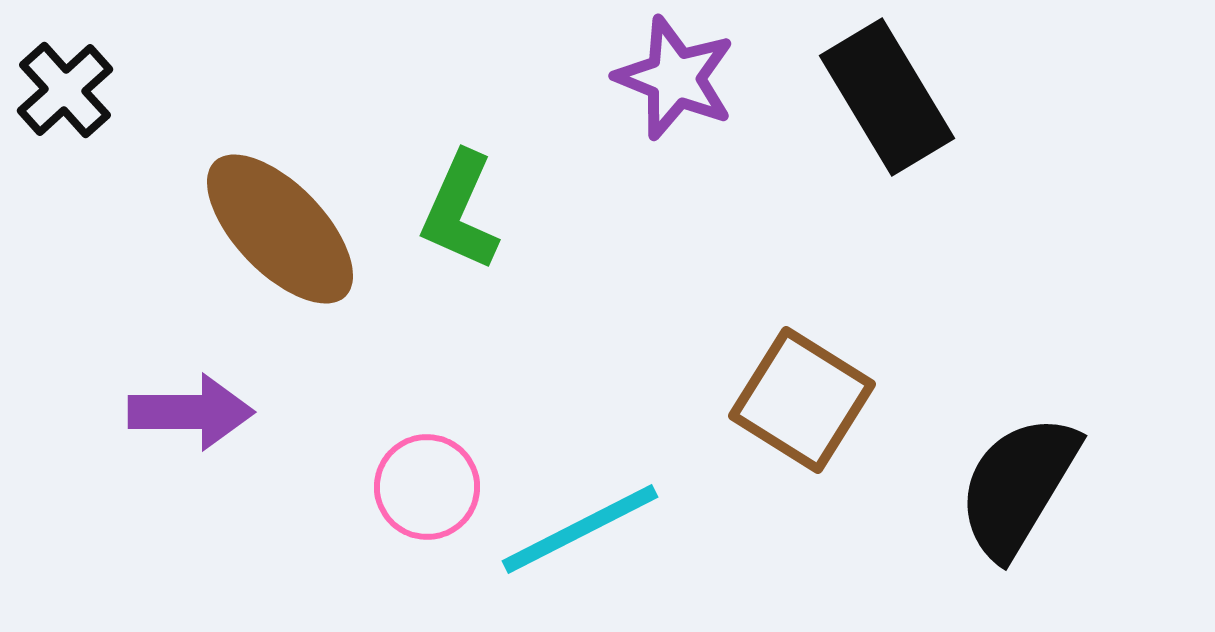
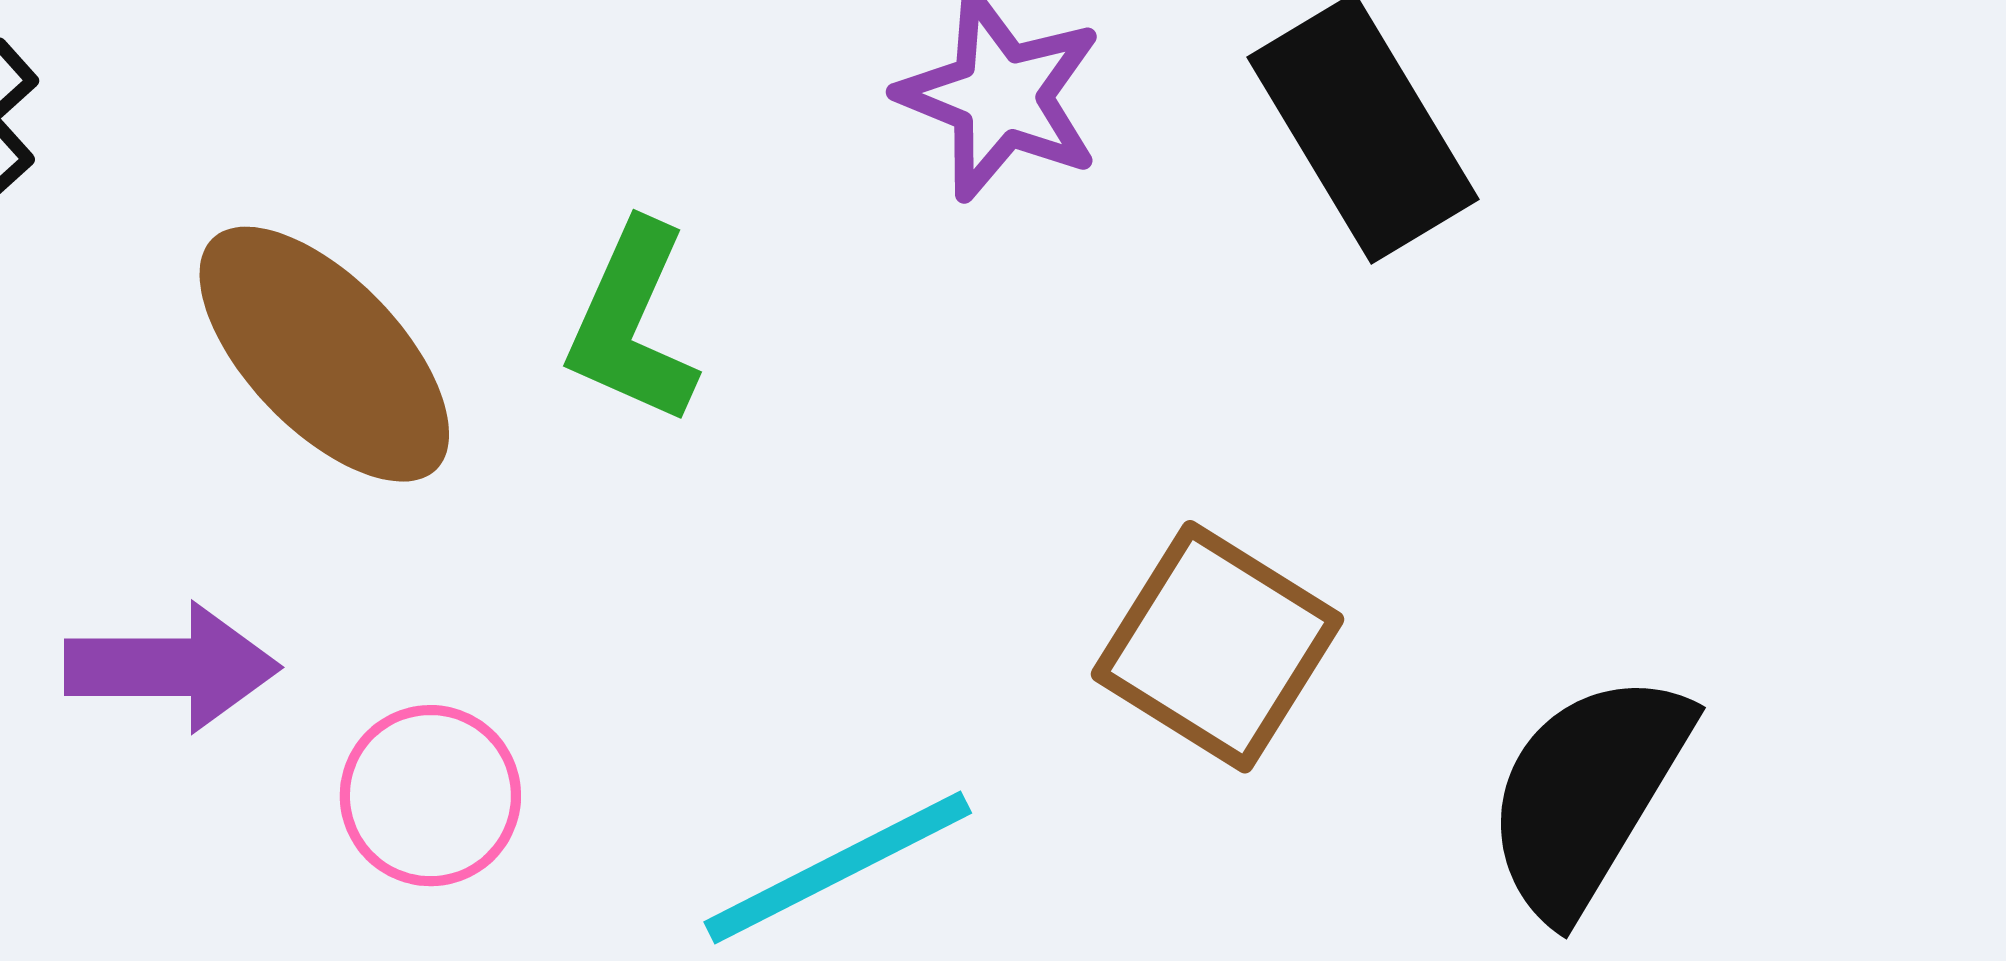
pink circle: (427, 487) -> (430, 796), moved

